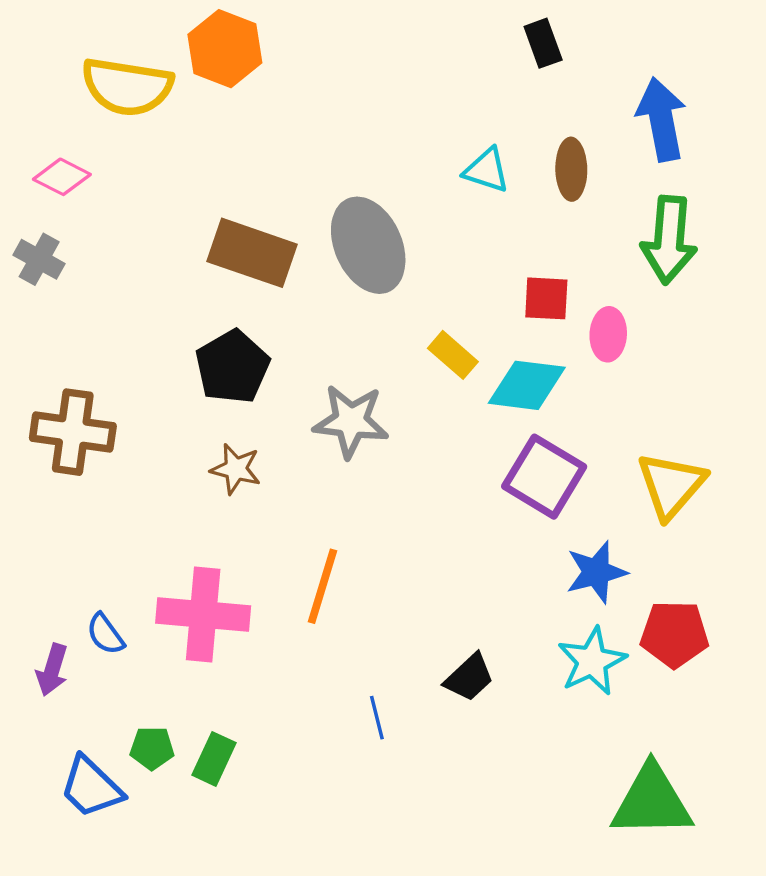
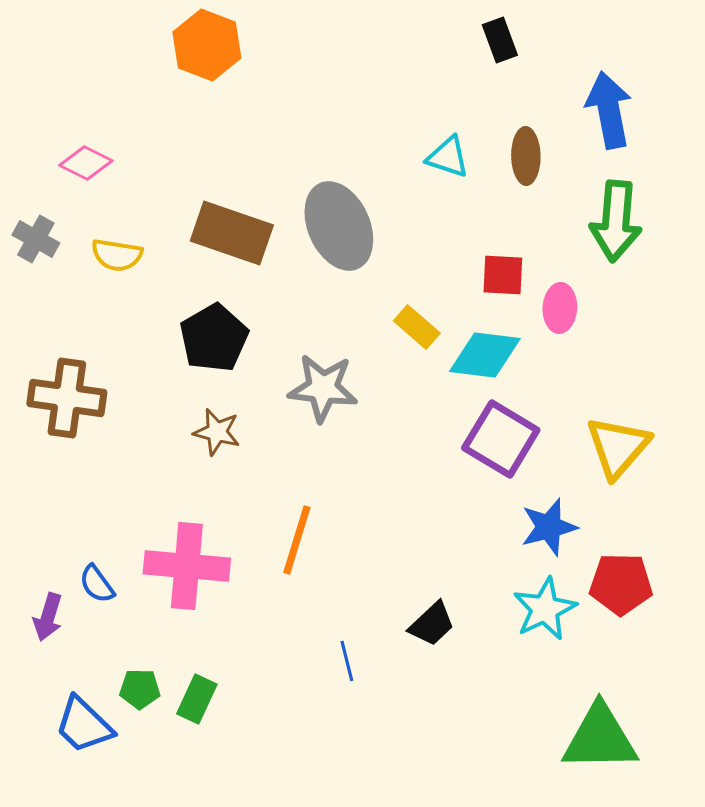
yellow semicircle: (127, 87) -> (117, 255), moved, size x0.6
pink diamond: (62, 177) -> (86, 163), moved

